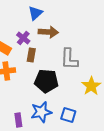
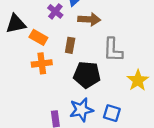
purple cross: (23, 38) -> (55, 11), moved

